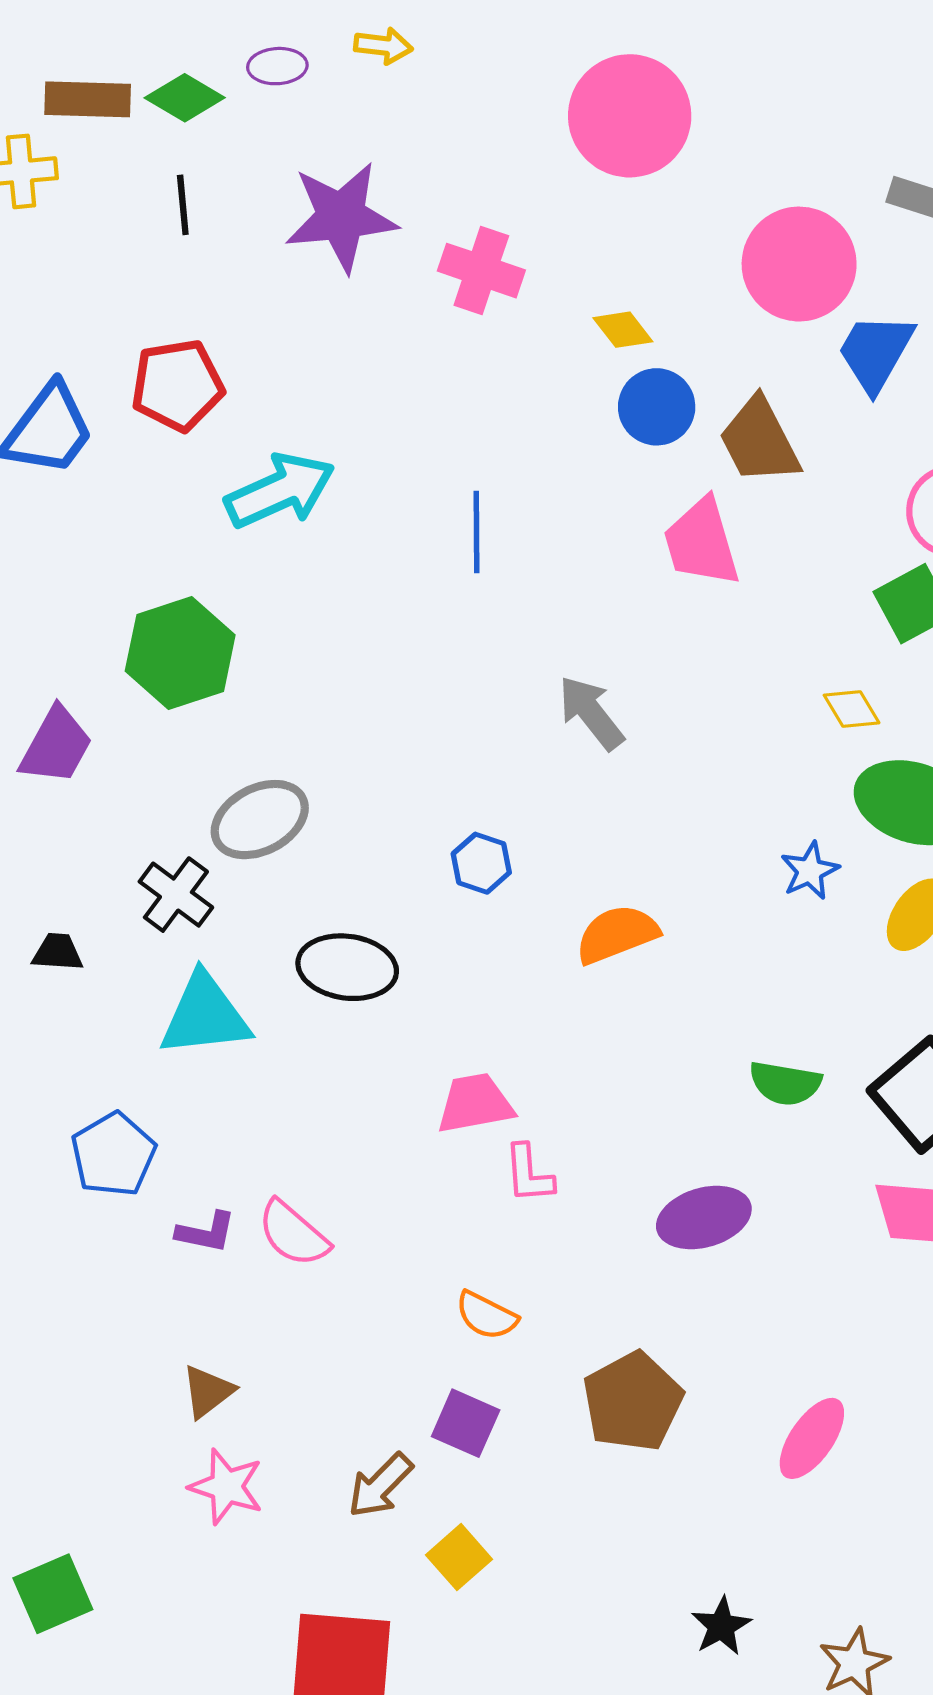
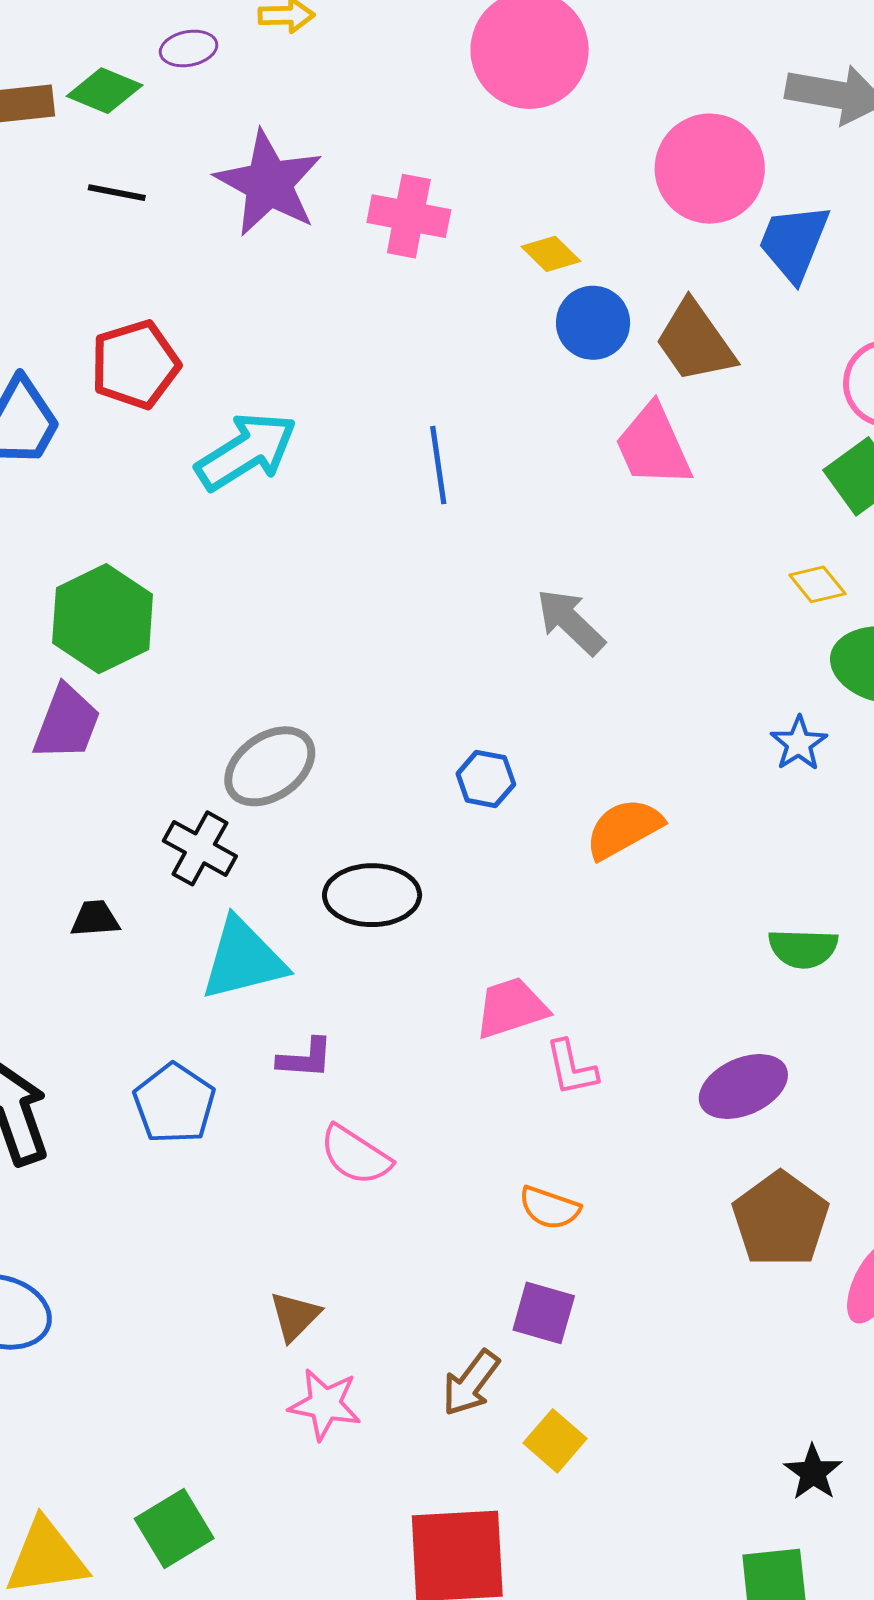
black line: (183, 205) -> (117, 193), turned -66
purple star: (341, 217) -> (269, 183), turned -30
green hexagon: (180, 653) -> (103, 619), moved
purple L-shape: (206, 1232) -> (305, 1058), moved
brown pentagon: (633, 1402) -> (781, 1219), moved

